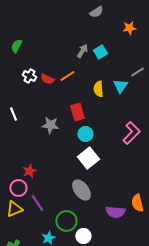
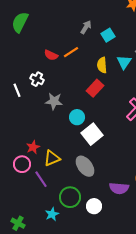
green semicircle: (16, 46) -> (20, 22), size x1.5
cyan square: (100, 52) -> (108, 35), moved
white cross: (29, 76) -> (37, 79), moved
red rectangle: (77, 112) -> (95, 88), moved, turned 60
cyan circle: (85, 134) -> (77, 117), moved
yellow triangle: (14, 209) -> (52, 158), moved
white circle: (83, 236) -> (94, 206), moved

